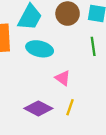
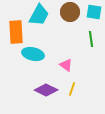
cyan ellipse: (40, 49) -> (33, 54), moved

